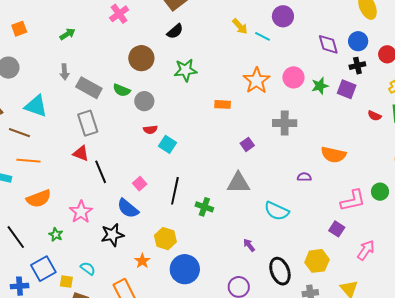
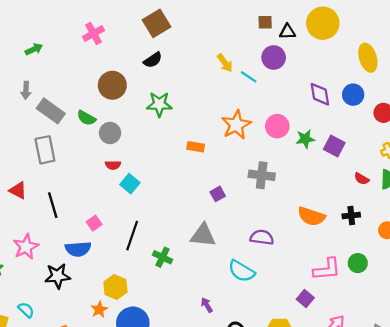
black cross: (357, 66) -> (351, 216), moved
red triangle: (81, 153) -> (18, 190), moved
purple semicircle: (304, 177) -> (262, 237), moved, size x1.5
blue semicircle: (128, 208) -> (78, 249), turned -50
orange star: (142, 261) -> (99, 310), moved

